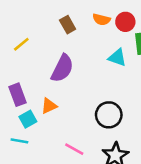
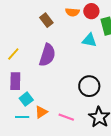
yellow line: (21, 44) -> (13, 54), moved
purple rectangle: (18, 95) -> (15, 81), turned 30
orange triangle: (49, 106) -> (41, 112), moved

